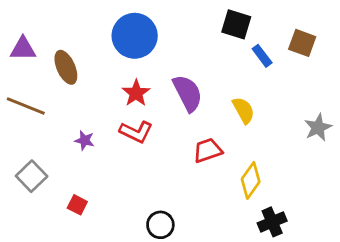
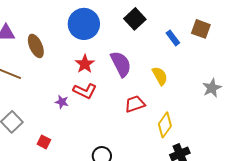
black square: (236, 24) -> (135, 19), moved, turned 30
purple star: (84, 140) -> (62, 102), moved

